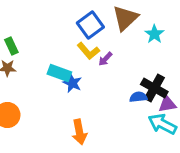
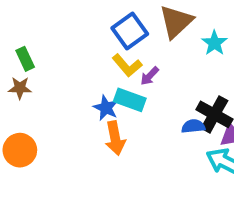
cyan rectangle: (59, 73) -> (130, 100), moved
orange arrow: (79, 132) -> (115, 138), moved

